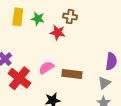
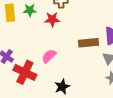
brown rectangle: (72, 74) -> (89, 43), moved

